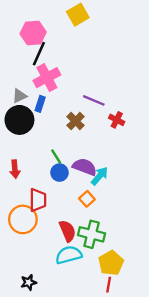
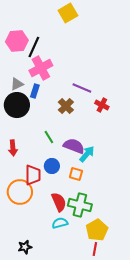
pink hexagon: (33, 33) -> (17, 41), moved
blue circle: (59, 173) -> (52, 166), moved
orange square: (87, 199) -> (76, 174), turned -32
cyan semicircle: (69, 255) -> (60, 223), size x0.7

